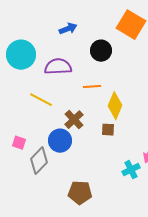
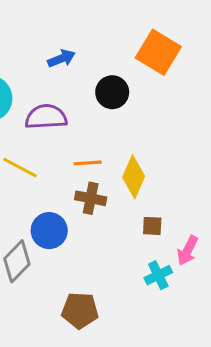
orange line: (92, 87) -> (88, 163), moved
brown cross: (74, 120) -> (91, 198), moved, turned -36
brown square: (108, 130) -> (152, 226), moved

